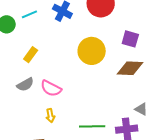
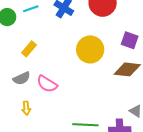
yellow arrow: (50, 116) -> (26, 108), moved

